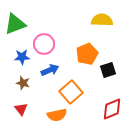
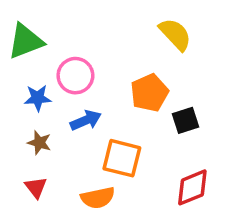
yellow semicircle: (102, 20) -> (175, 34), turned 45
orange square: (71, 92) -> (122, 158), turned -35

